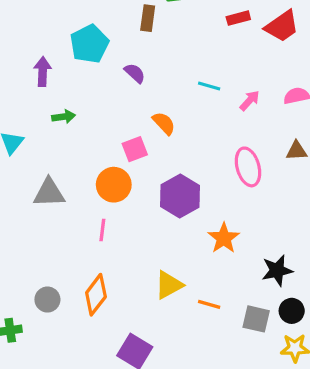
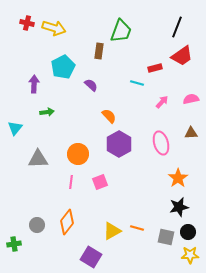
red rectangle: (238, 18) -> (155, 68), moved
cyan line: (209, 86) -> (137, 83), moved
pink square: (135, 149) -> (100, 182), moved
purple hexagon: (180, 196) -> (119, 144), moved
orange star: (224, 238) -> (178, 178), moved
yellow triangle: (169, 285) -> (112, 231), moved

